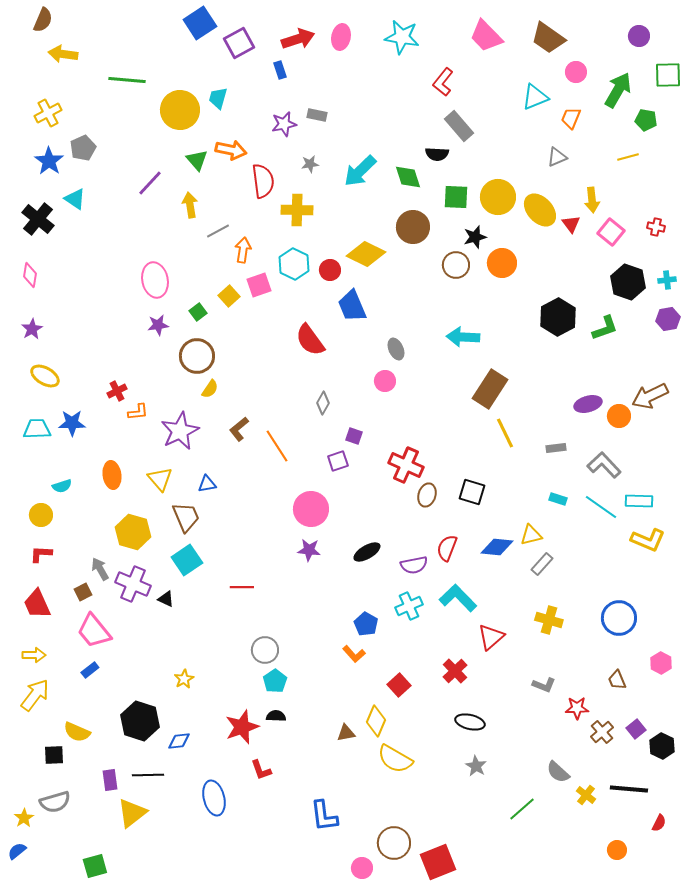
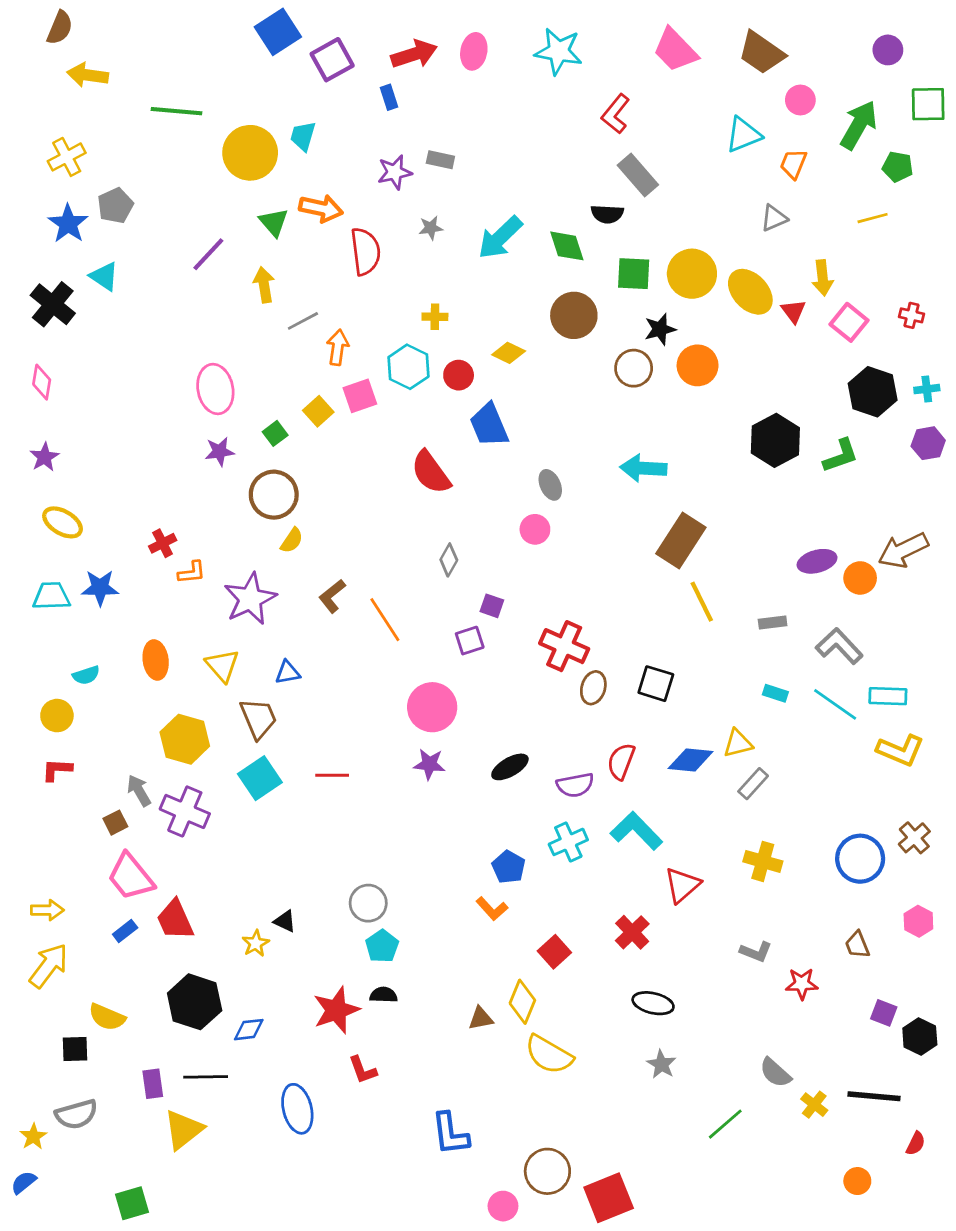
yellow cross: (297, 210) -> (435, 317), moved, size x0.6
yellow diamond: (366, 254) -> (509, 353), size x0.6
red line: (242, 587) -> (332, 775), moved
black triangle: (166, 599) -> (285, 921), moved
red trapezoid: (37, 604) -> (175, 920), moved
purple square: (636, 729) -> (884, 1013), turned -30
brown cross: (602, 732) -> (914, 838), moved

